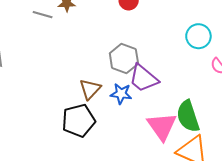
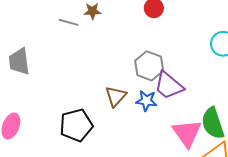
black pentagon: (78, 121) -> (76, 125), moved

